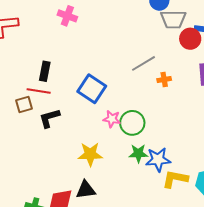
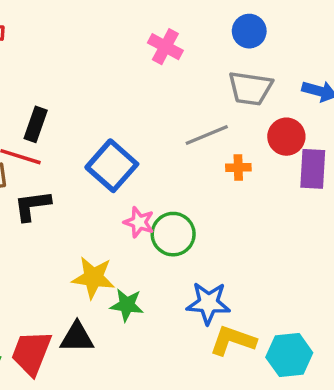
pink cross: (67, 16) -> (165, 47), moved
gray trapezoid: (173, 19) -> (250, 88), moved
red circle: (190, 39) -> (286, 137), moved
green star: (138, 153) -> (127, 305), moved

